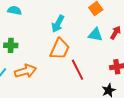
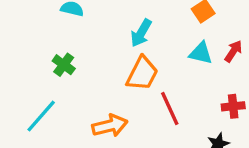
green cross: (11, 45) -> (64, 65), turned 32
orange arrow: (25, 71) -> (110, 126), moved

